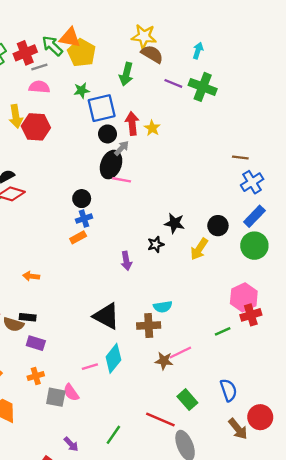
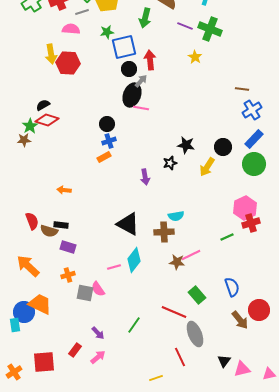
gray line: (39, 67) -> (82, 12), moved
yellow star: (152, 128) -> (195, 57), moved

